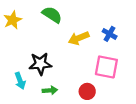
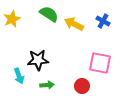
blue cross: (110, 34) -> (103, 21), moved
yellow arrow: (79, 38) -> (74, 24), moved, turned 48

